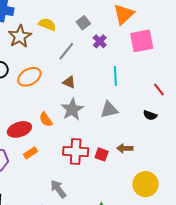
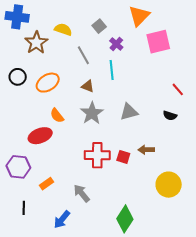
gray line: (66, 51) -> (83, 55), turned -66
cyan line: (115, 76) -> (112, 70), moved
orange semicircle: (46, 119) -> (57, 116), moved
orange rectangle: (31, 153) -> (47, 184), moved

